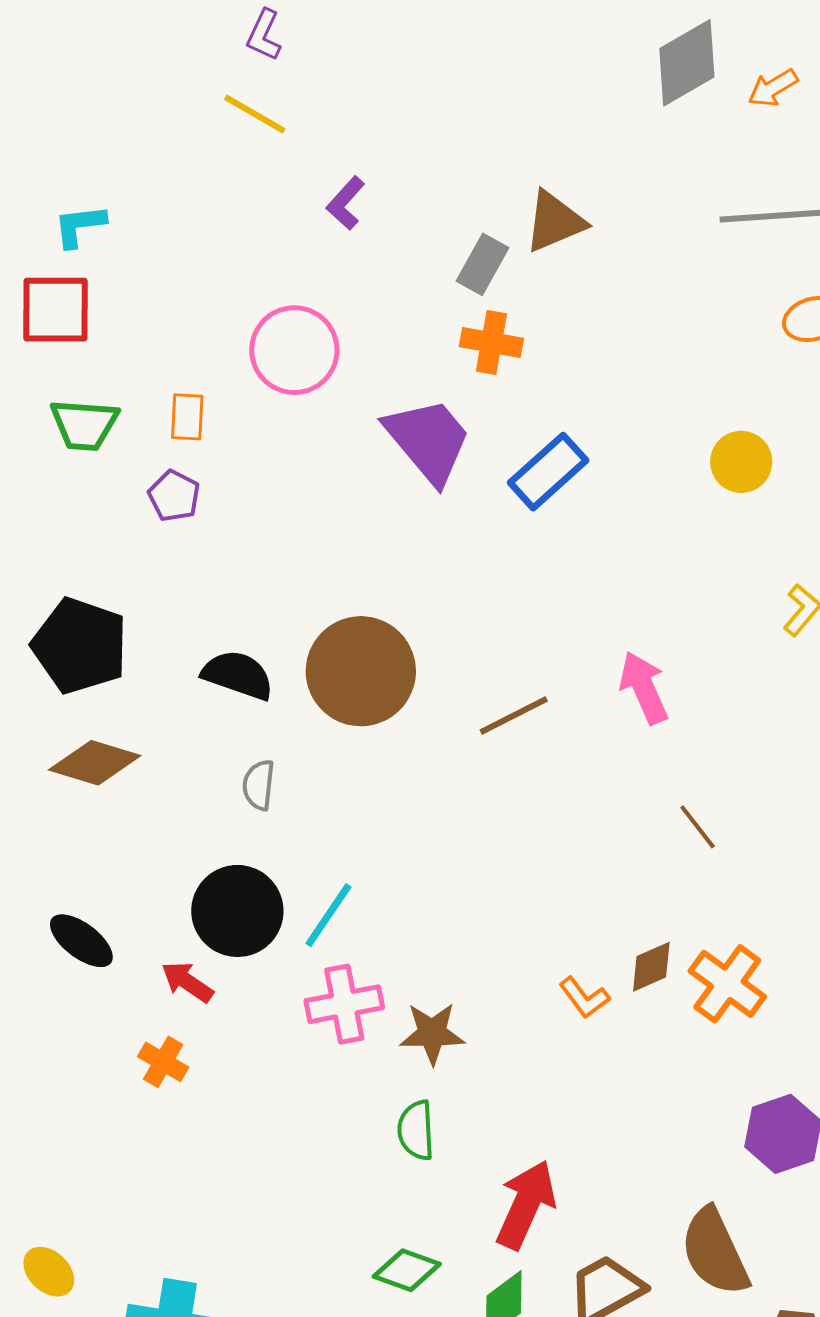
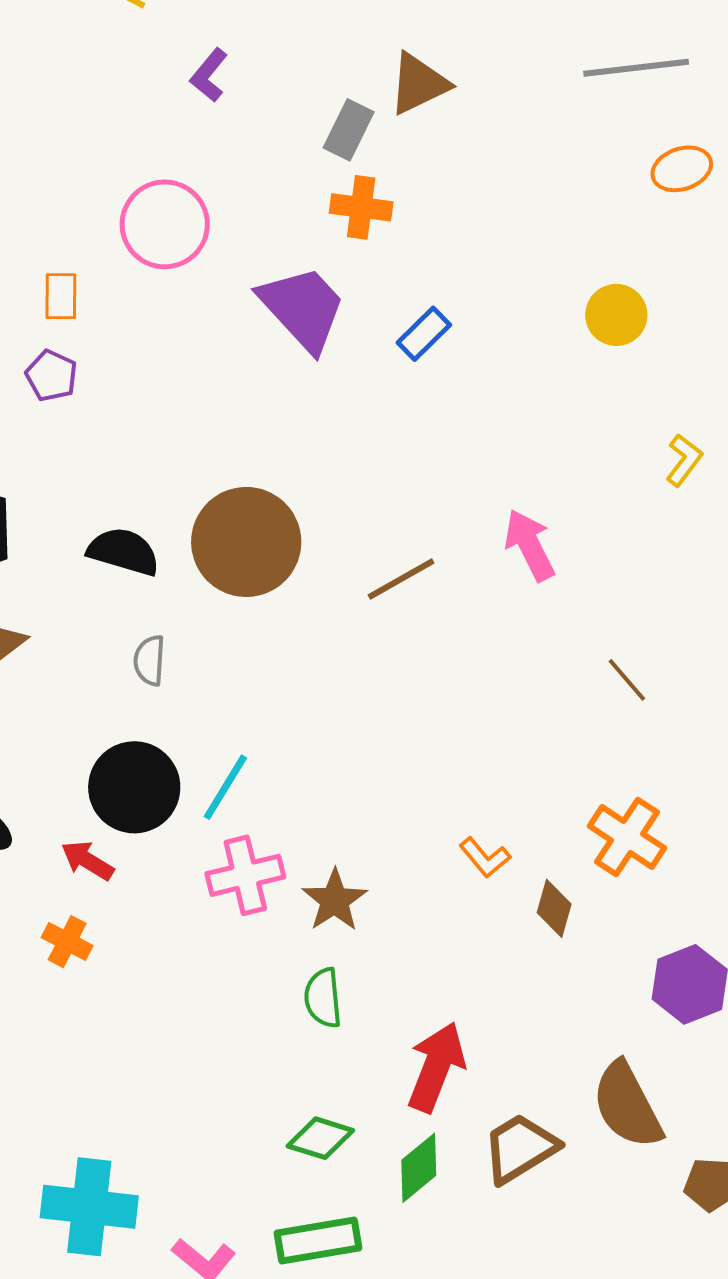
blue rectangle: (548, 472) -> (424, 334), size x0.7
brown line: (698, 827) -> (627, 680), moved
brown diamond: (651, 967) -> (554, 908), moved, turned -48
brown star: (432, 1033) -> (335, 900), turned -30

